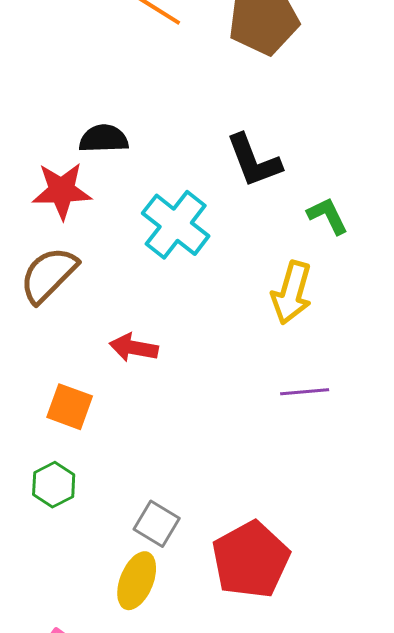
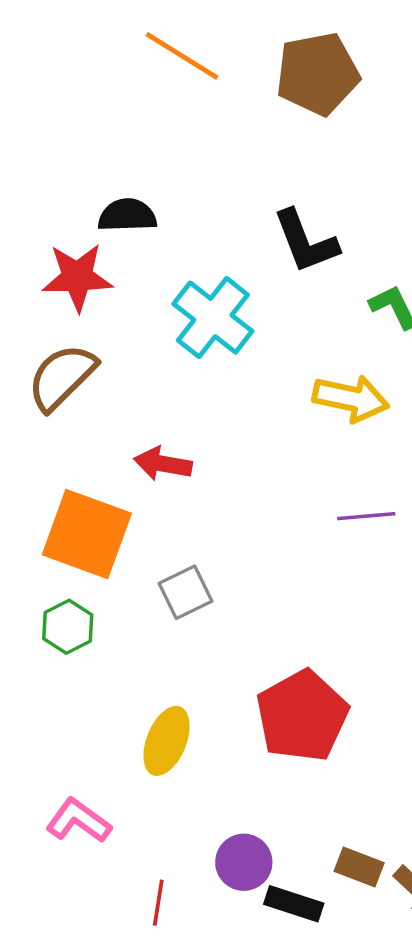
yellow arrow: (292, 293) -> (351, 398), turned -94
orange square: (70, 407) -> (87, 534), size x1.6
gray square: (157, 524) -> (186, 592), moved, turned 33

